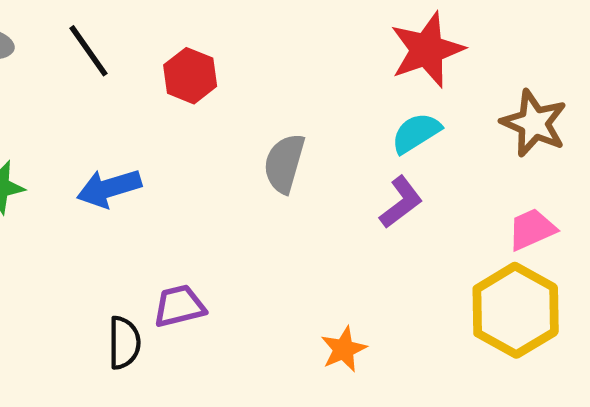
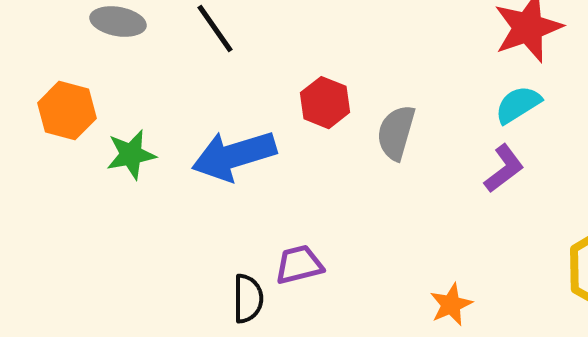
red hexagon: (190, 76) -> (325, 103), moved
blue arrow: (109, 188) -> (234, 156), size x1.4

